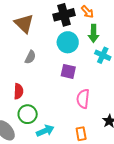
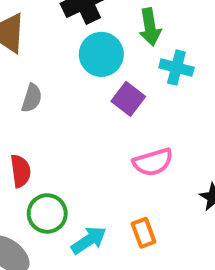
purple square: (68, 71) -> (128, 99), moved, turned 35
pink semicircle: (83, 99) -> (153, 162), turned -102
orange rectangle: (81, 134) -> (143, 233), moved

